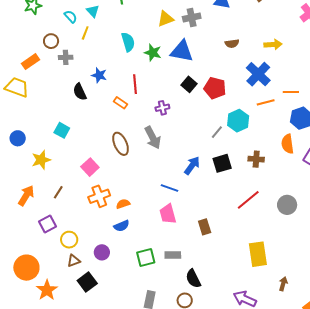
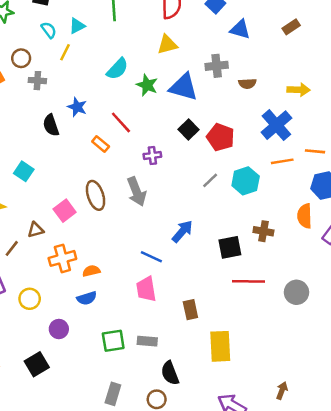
cyan triangle: (93, 11) -> (77, 26), turned 40
gray cross: (192, 17) -> (217, 66), moved
cyan semicircle: (128, 42) -> (117, 69), turned 54
red line: (135, 84) -> (121, 122), turned -42
gray line: (217, 132) -> (210, 180), moved
black square: (222, 163) -> (230, 247), moved
pink square: (90, 167) -> (65, 211), moved
red line: (248, 200) -> (248, 281), turned 35
yellow circle: (69, 240) -> (30, 299), moved
yellow rectangle: (258, 254) -> (220, 346), moved
brown triangle: (74, 261) -> (36, 230), moved

